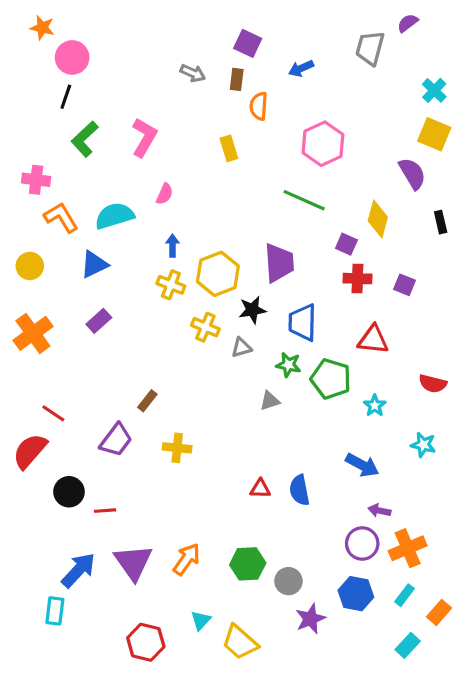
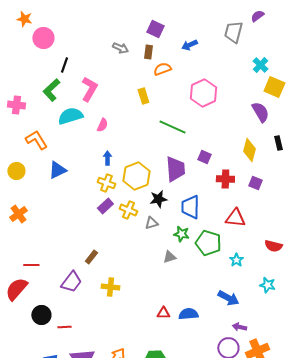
cyan cross: (434, 90) -> (260, 65), moved
black line: (66, 97) -> (64, 65), moved
orange semicircle: (259, 106) -> (162, 69), turned 66
pink cross: (36, 180) -> (16, 105), moved
green line: (304, 200) -> (172, 127), moved
cyan semicircle: (114, 216) -> (70, 116), moved
yellow diamond: (378, 219) -> (249, 150), moved
purple square: (346, 244) -> (204, 157), moved
purple rectangle: (99, 321) -> (105, 206), moved
orange cross: (33, 333) -> (18, 214), size x0.7
red line: (53, 413) -> (31, 265), turned -35
blue semicircle: (299, 490) -> (188, 314), turned 96

